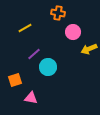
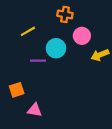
purple line: (34, 54) -> (38, 61), turned 40
cyan circle: (48, 67) -> (56, 48), moved

